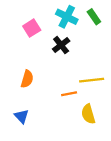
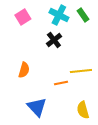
pink square: (32, 28) -> (23, 17), moved
yellow semicircle: (88, 114) -> (83, 110), moved
blue triangle: (21, 116) -> (37, 107), moved, size x1.5

